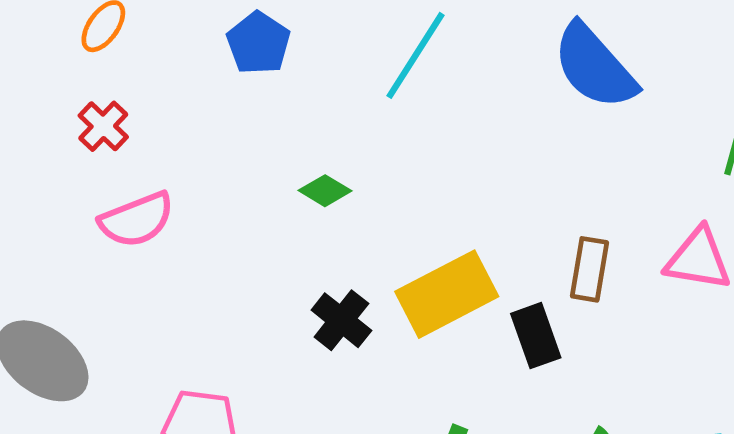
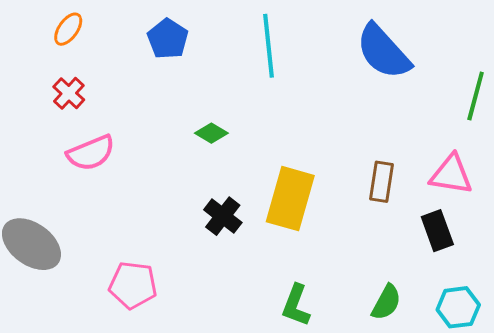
cyan line: (415, 55) -> (269, 46), turned -38
yellow rectangle: (447, 294) -> (290, 199), turned -46
black rectangle: (536, 336) -> (437, 231), moved

